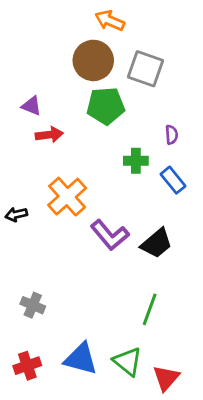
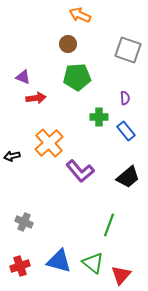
brown circle: (93, 60) -> (68, 44), size x0.6
gray square: (145, 69) -> (128, 50), moved
black trapezoid: (156, 243) -> (128, 177), moved

